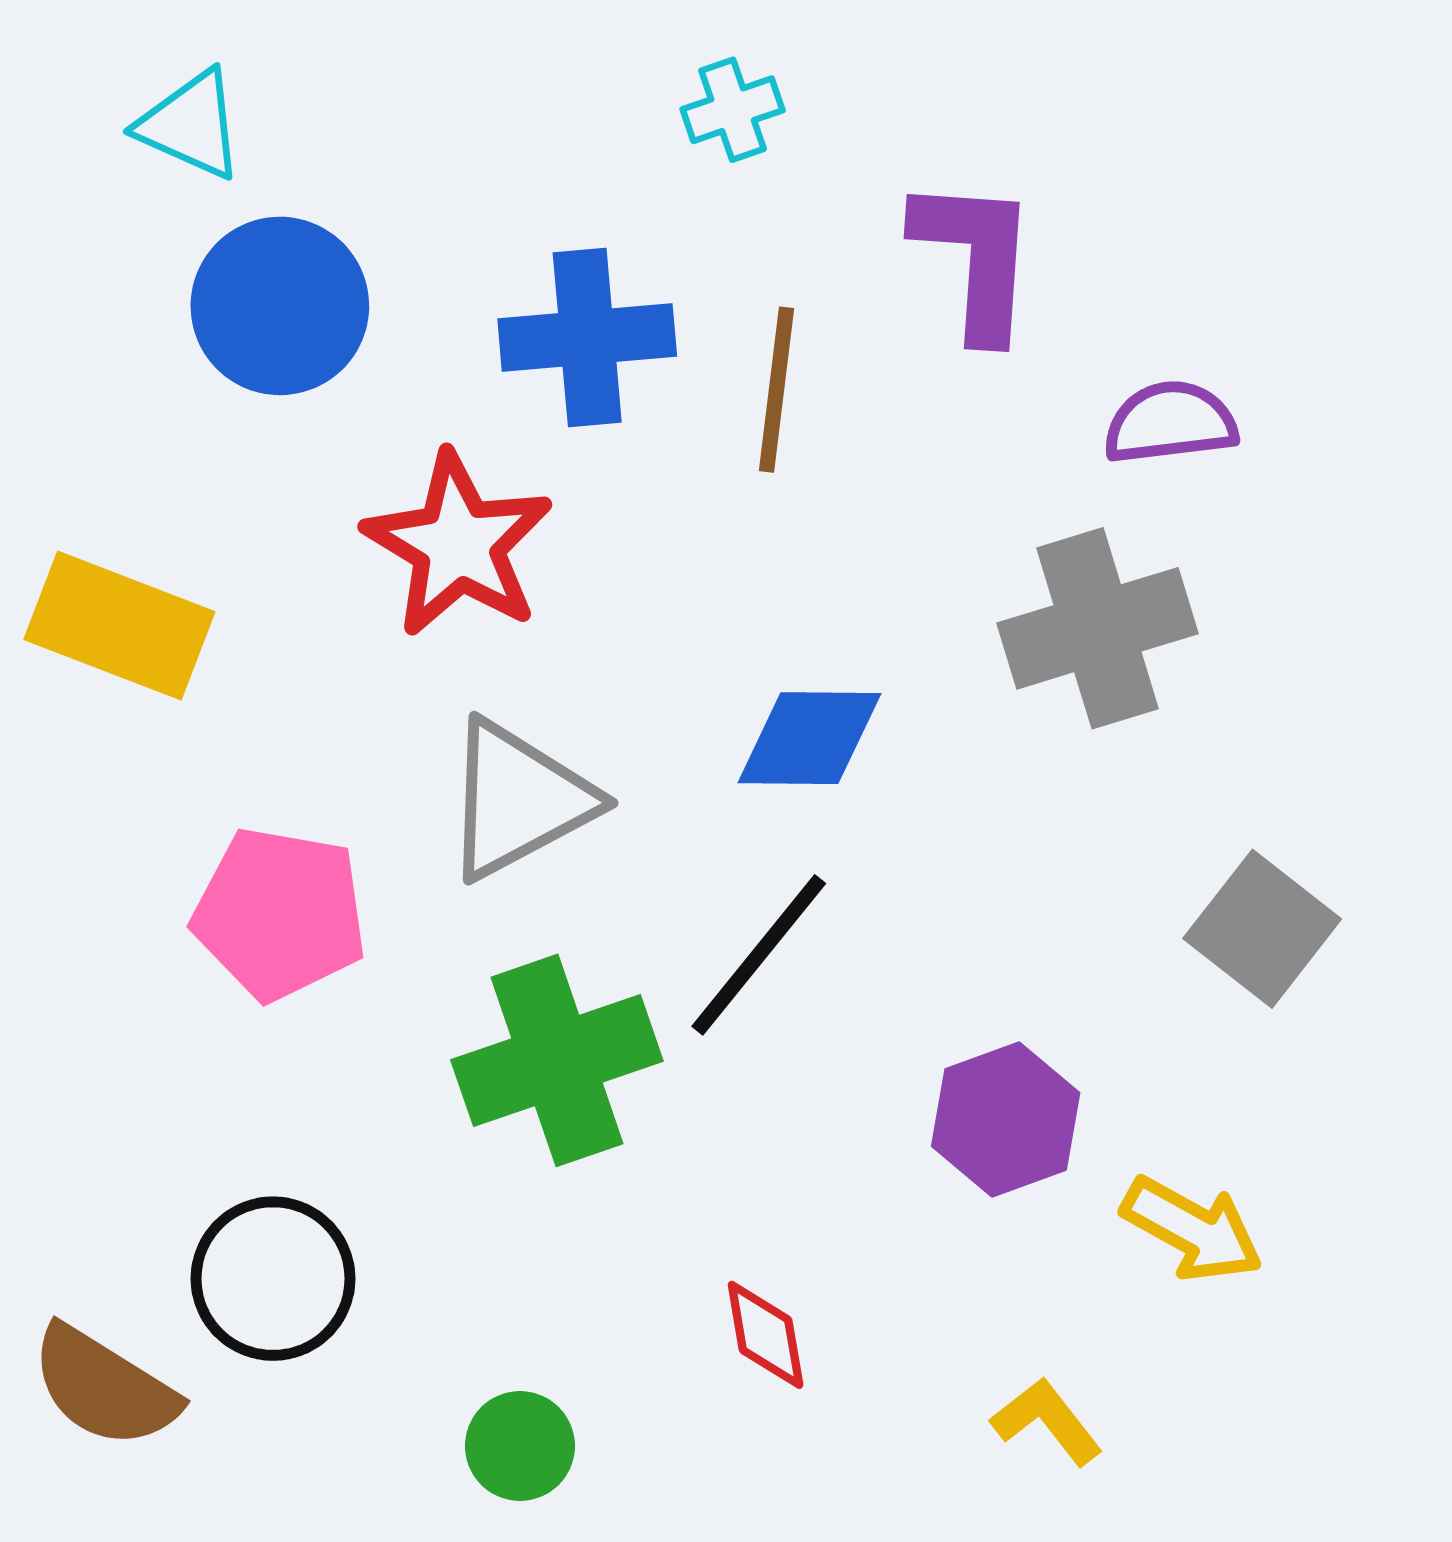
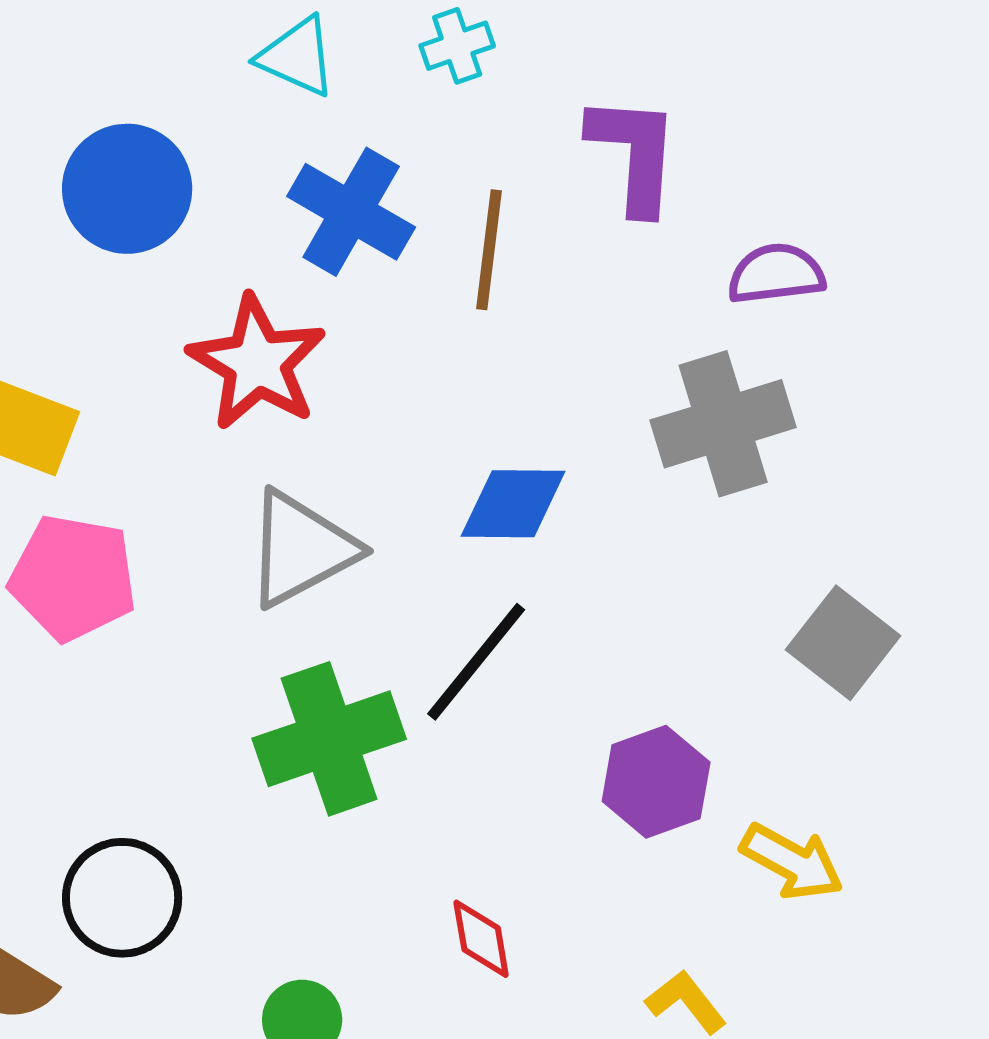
cyan triangle: (191, 125) -> (297, 57), moved
blue cross: (587, 337) -> (351, 212), turned 35
pink pentagon: (280, 914) -> (73, 578), moved

